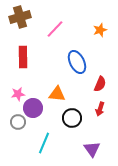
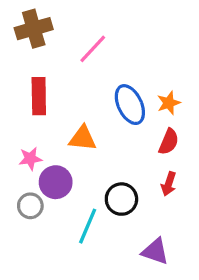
orange star: (100, 30) -> (169, 103), moved
orange triangle: (57, 94) -> (83, 138), moved
cyan line: (44, 143) -> (88, 226), moved
purple triangle: (92, 149) -> (155, 251), turned -36

